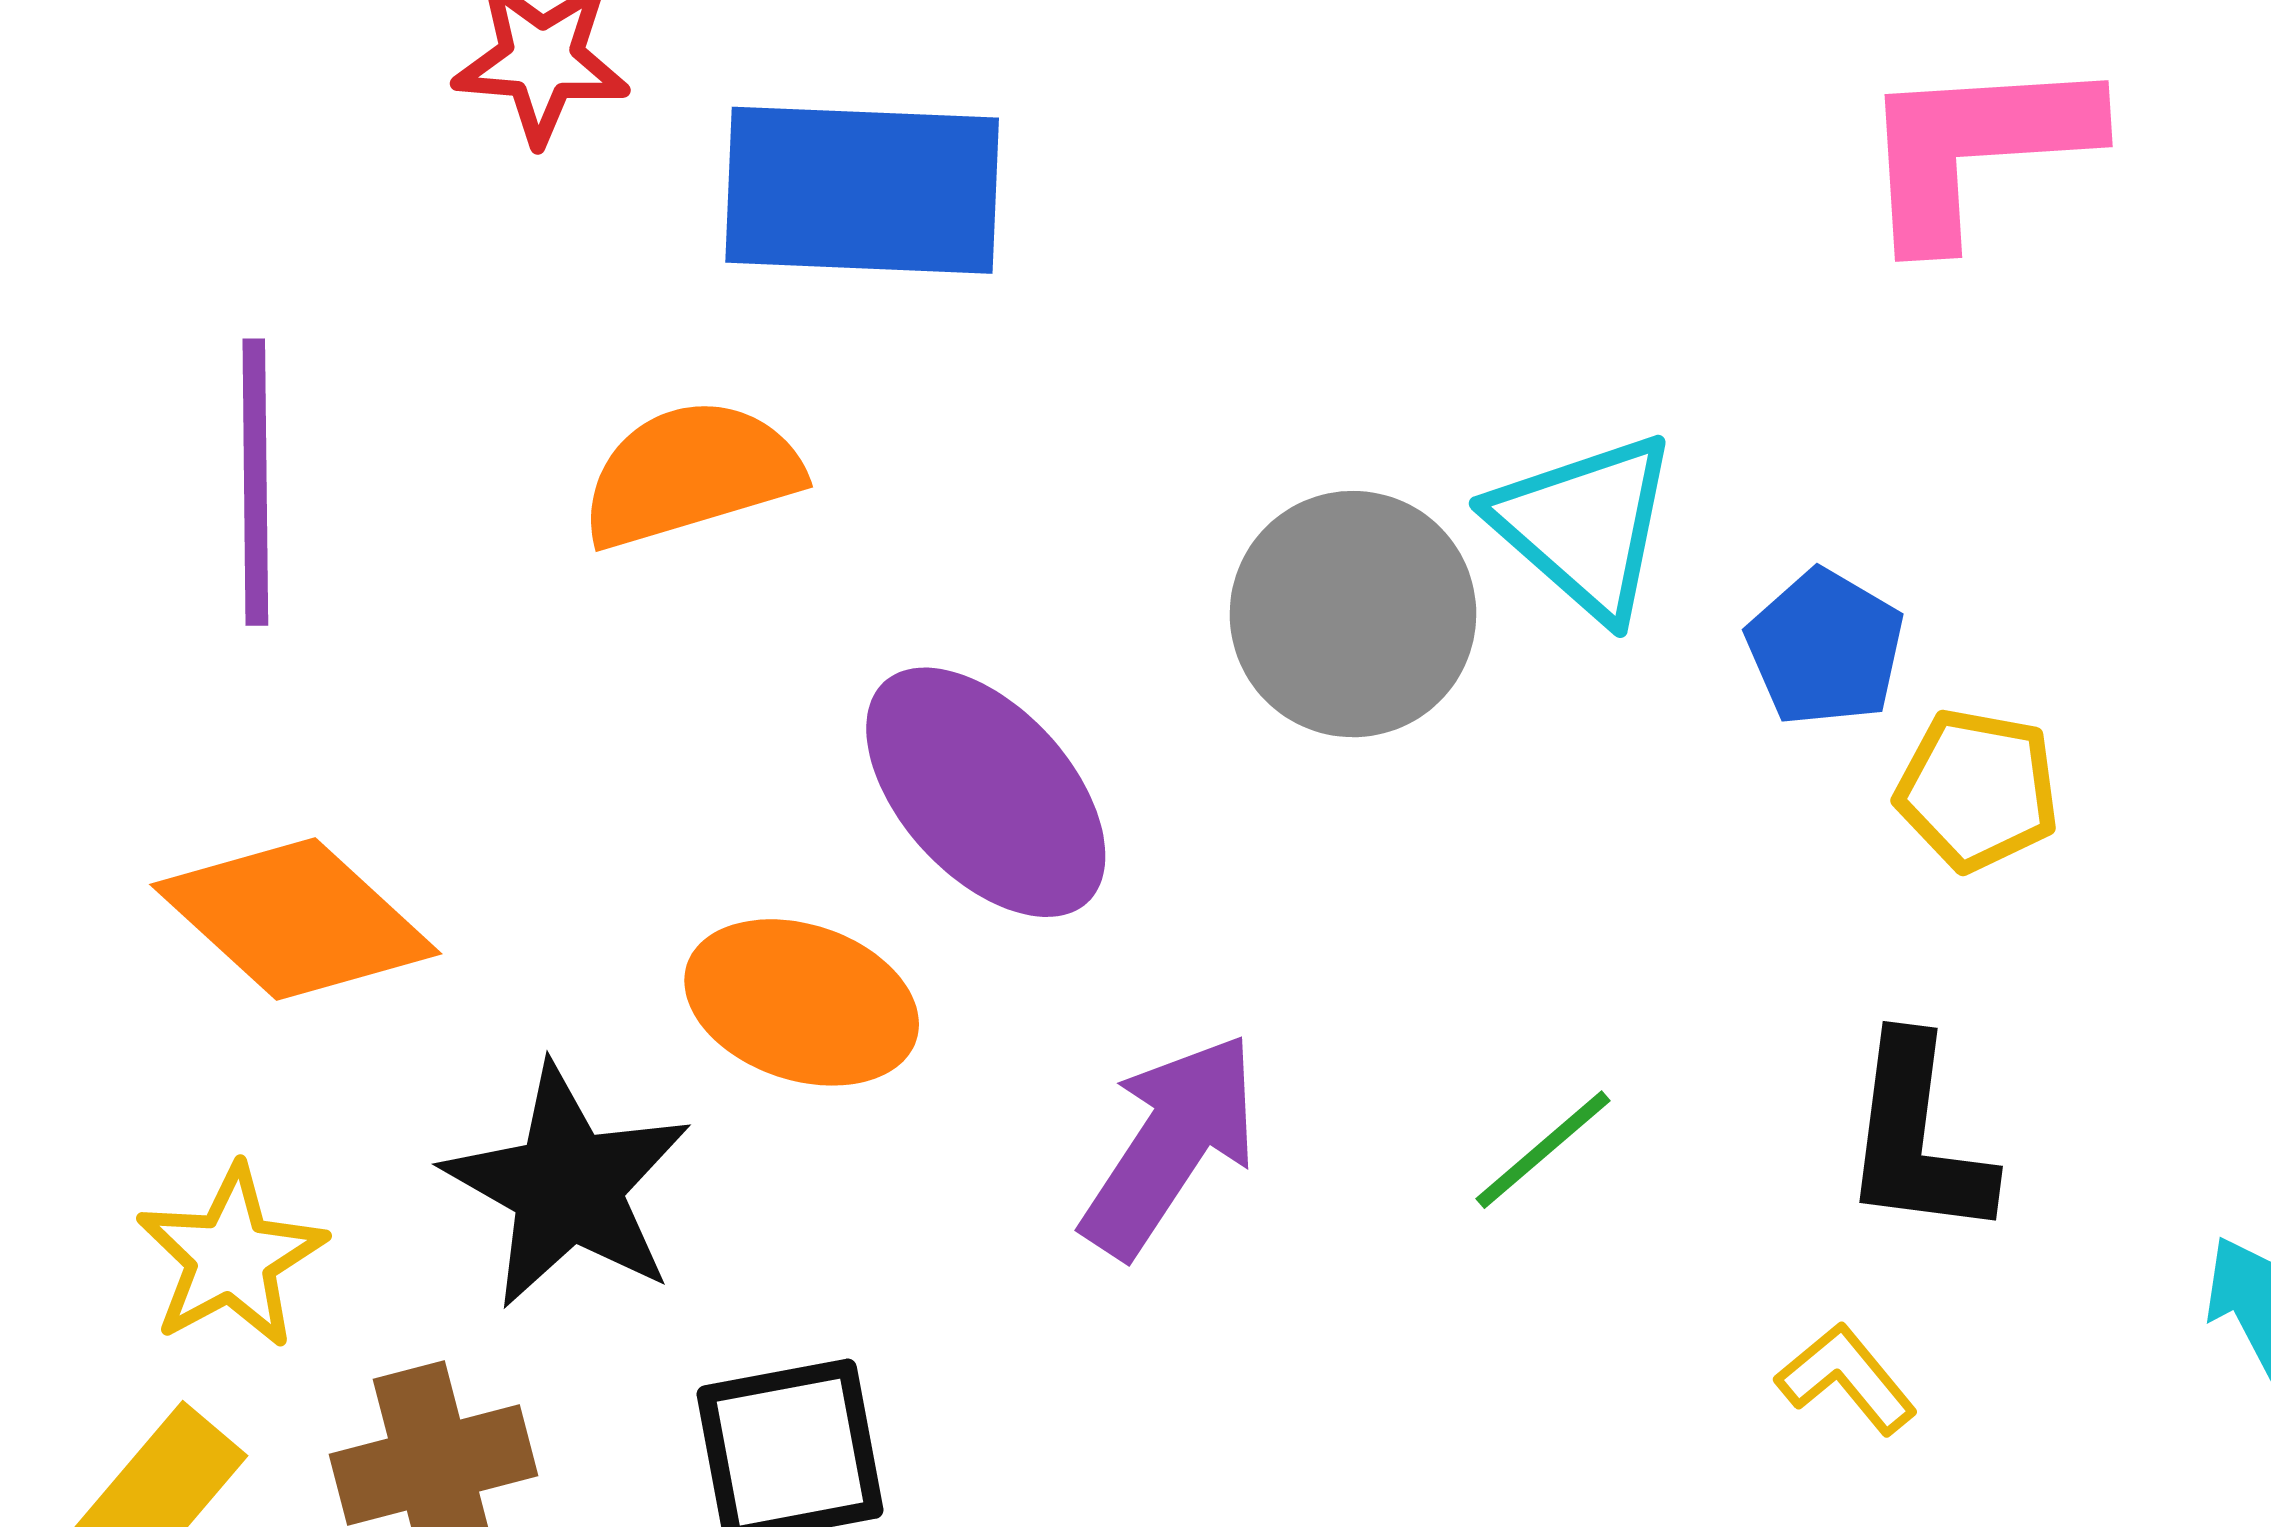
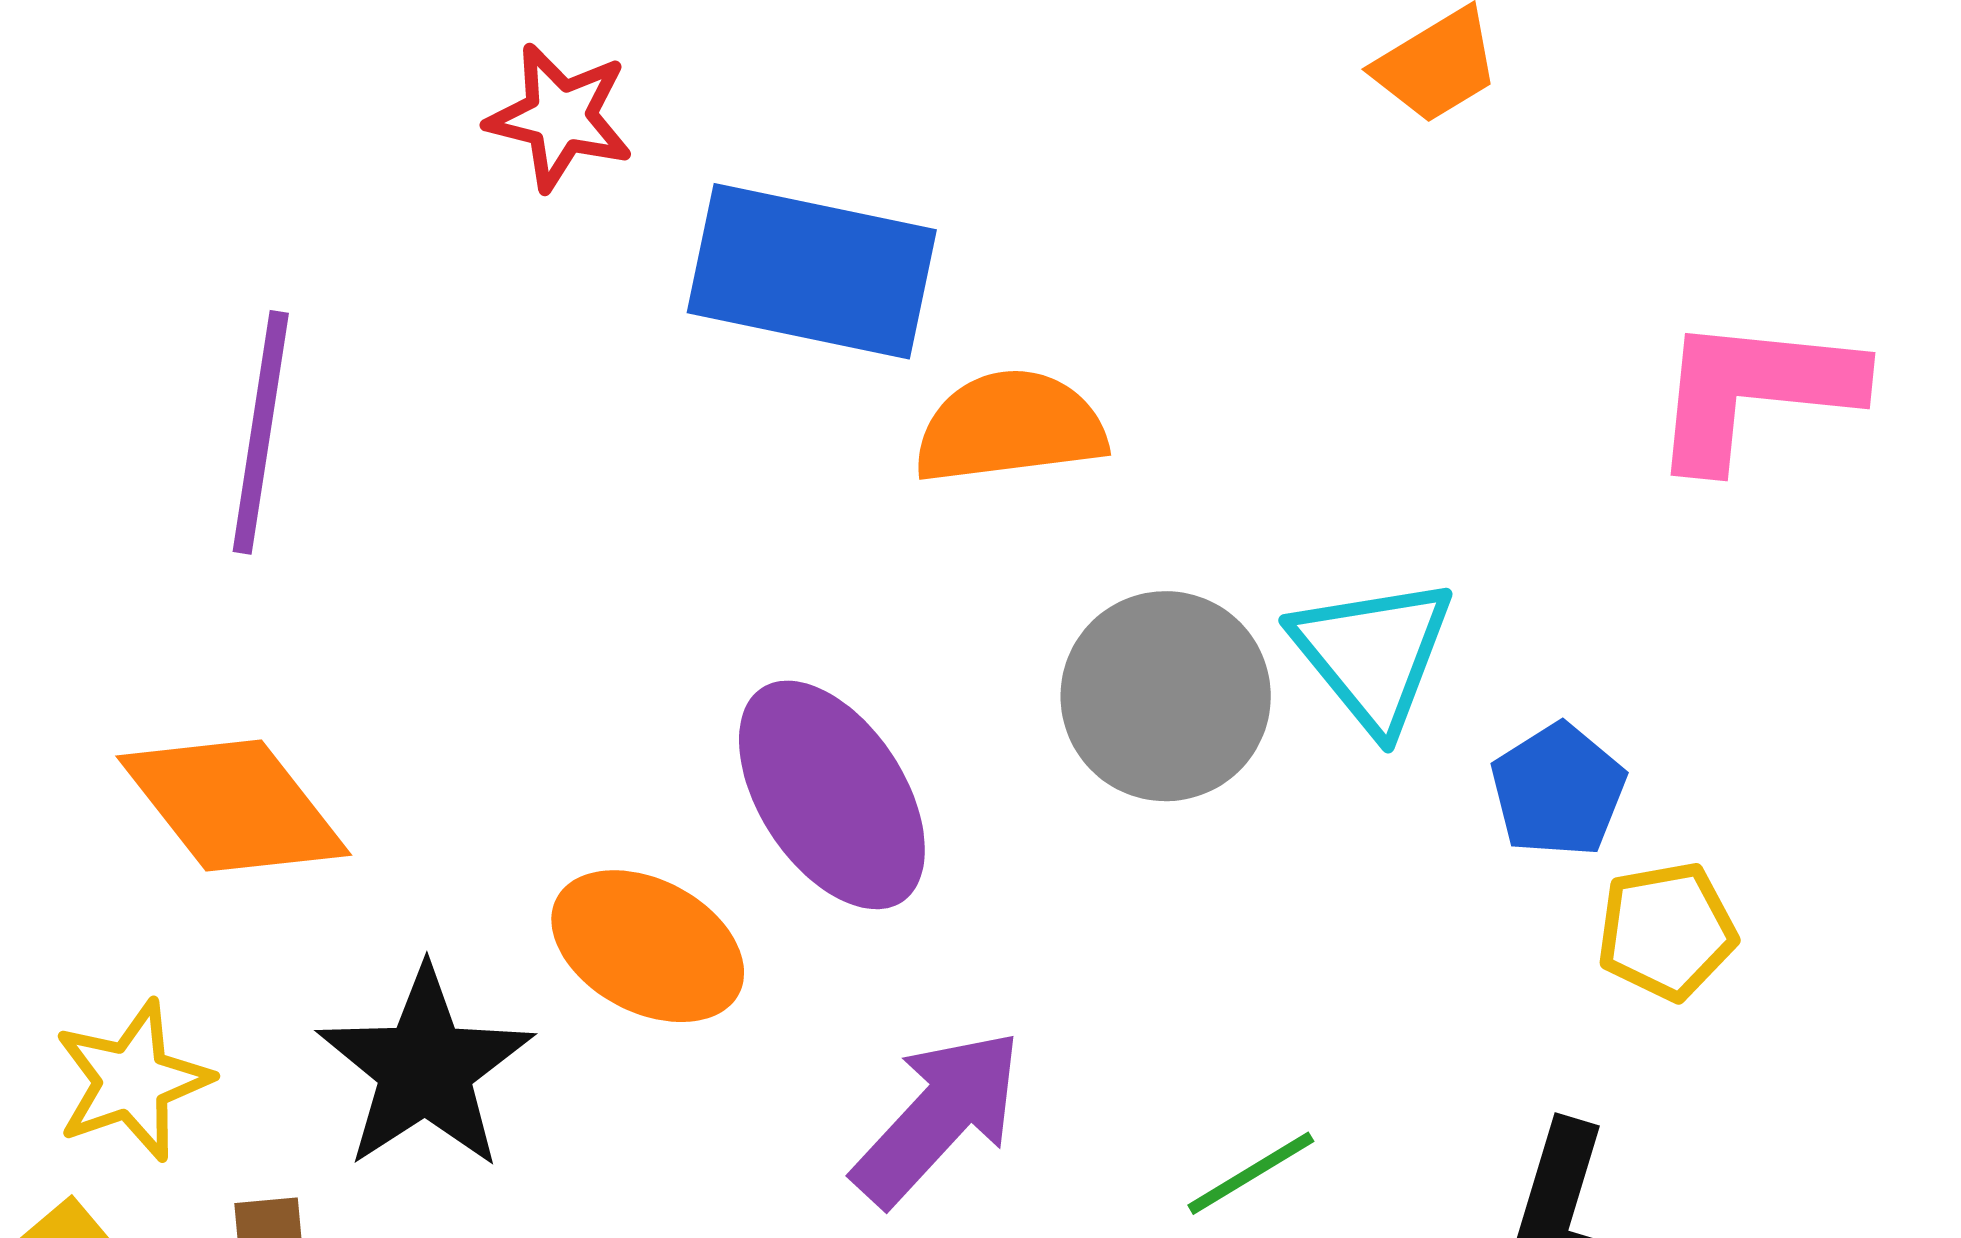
orange semicircle: (691, 474) -> (1010, 427), moved
yellow pentagon: (1977, 790) -> (1666, 931), turned -30

